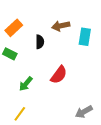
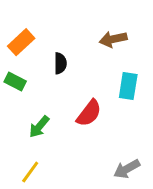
brown arrow: (61, 26) -> (113, 39), moved
cyan rectangle: (85, 37) -> (128, 86), moved

